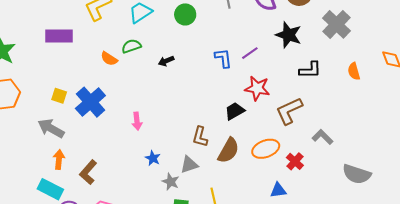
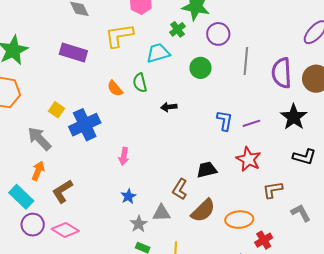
green semicircle: (131, 46) -> (140, 83), turned -102
black trapezoid: (235, 111) -> (207, 170), moved
brown L-shape: (289, 111) -> (273, 190), size x0.7
gray L-shape: (323, 137) -> (301, 213), moved

